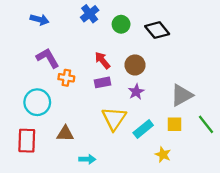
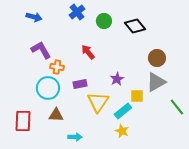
brown circle: (135, 65) -> (157, 58), moved
purple rectangle: (102, 82) -> (80, 84), moved
cyan circle: (37, 102) -> (48, 88), moved
yellow square: (175, 124) -> (137, 96), moved
yellow star: (163, 155) -> (122, 131), moved

